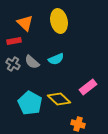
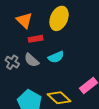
yellow ellipse: (59, 21) -> (59, 18), turned 35
red rectangle: (14, 41) -> (36, 39), moved

